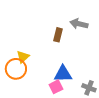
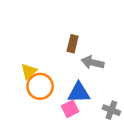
gray arrow: (79, 24) -> (93, 63), moved
orange circle: (16, 69) -> (40, 86), moved

